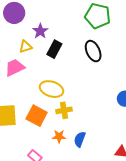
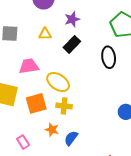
purple star: (40, 31) -> (72, 19), moved
pink trapezoid: (15, 68) -> (29, 66), moved
orange square: (37, 116) -> (36, 103), turned 30

